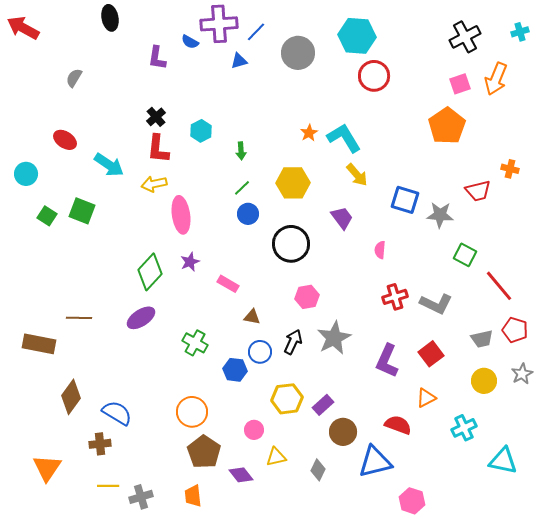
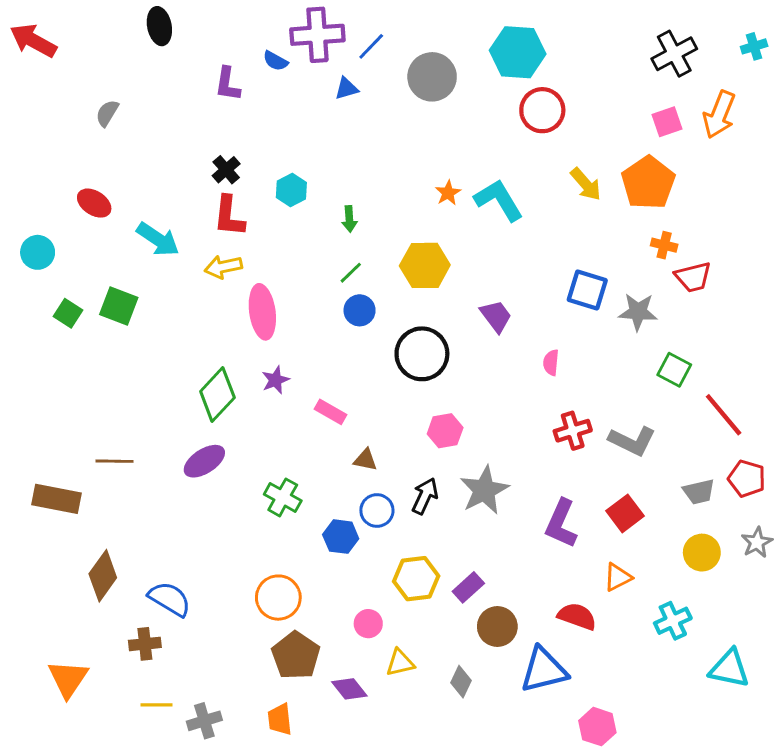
orange cross: (510, 169) -> (664, 245), moved
yellow arrow: (357, 175) -> (586, 184), moved

